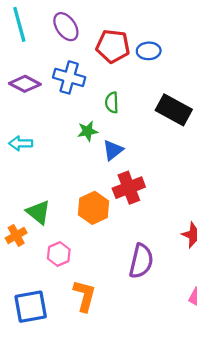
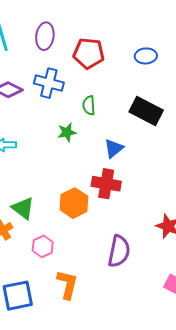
purple ellipse: (66, 27) -> (45, 36), turned 44
blue ellipse: (149, 51) -> (146, 56), moved
blue triangle: (113, 150) -> (114, 148), moved
red cross: (129, 188) -> (106, 184), turned 32

